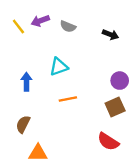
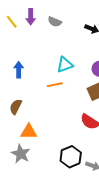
purple arrow: (40, 21) -> (31, 17), turned -70
cyan triangle: (59, 67) -> (65, 65), moved

